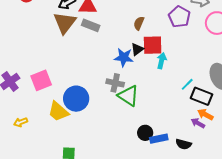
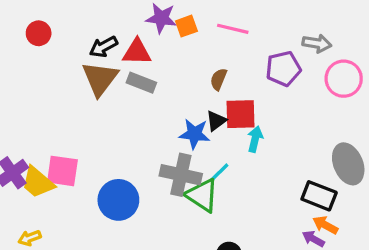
purple pentagon: (179, 17) -> (283, 69), turned 30
pink square: (41, 80) -> (62, 171), turned 30
gray cross: (115, 83) -> (181, 175), size x1.4
cyan line: (187, 84) -> (219, 172), moved
yellow trapezoid: (58, 111) -> (38, 182), moved

